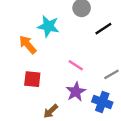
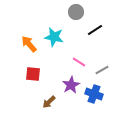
cyan star: (48, 26) -> (54, 37), moved
pink line: (76, 65) -> (79, 62), moved

